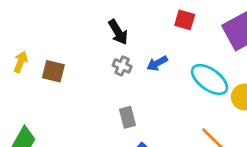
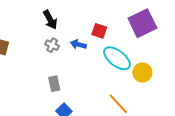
red square: (185, 20) -> (99, 31), moved
blue arrow: (157, 63) -> (78, 44), turned 42

